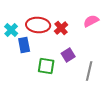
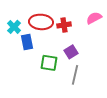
red cross: (61, 28) -> (64, 25), turned 32
gray line: (89, 71) -> (75, 75), moved

